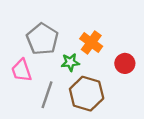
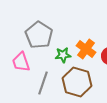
orange cross: (91, 43) -> (86, 49), moved

